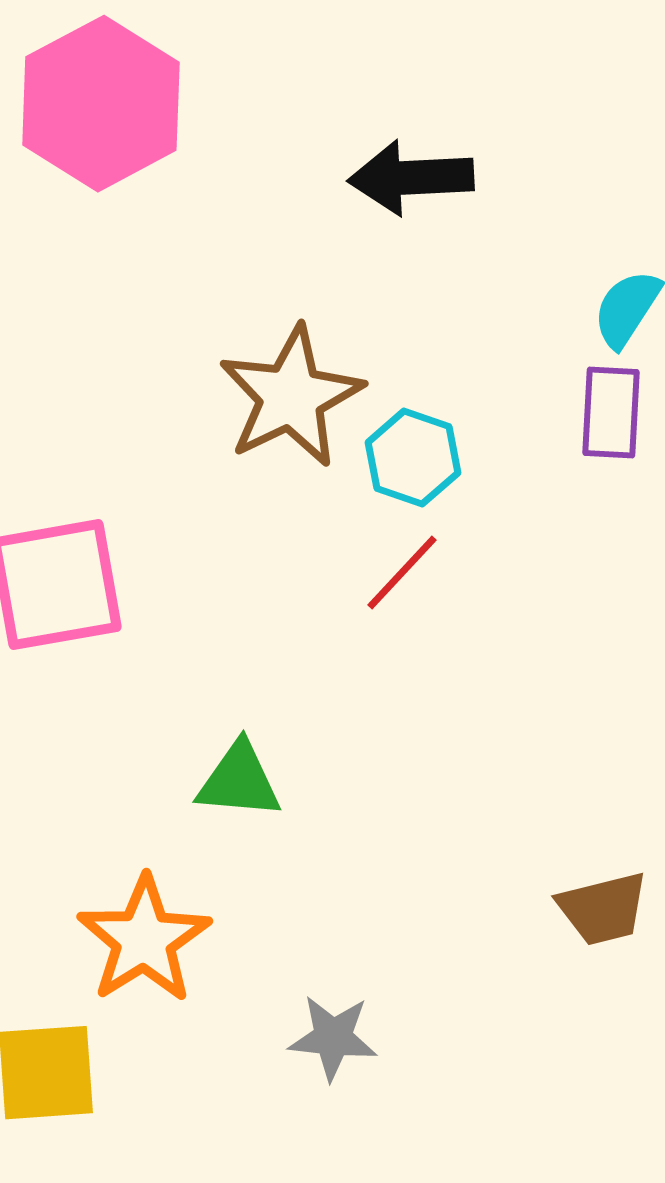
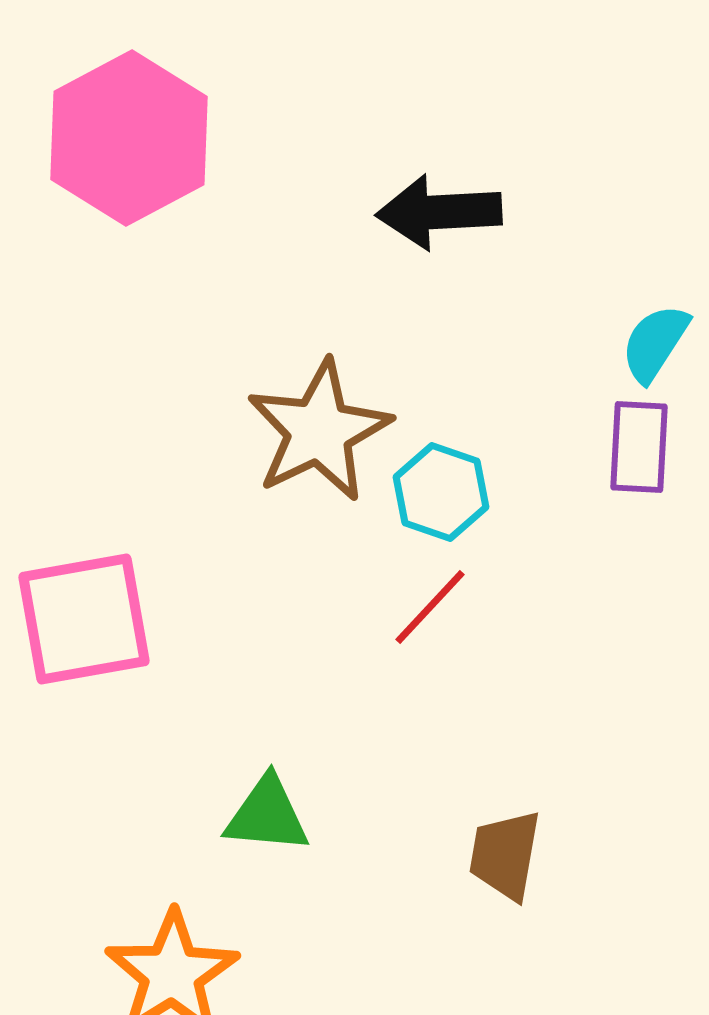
brown trapezoid: (603, 909) -> (505, 855), moved, turned 114

